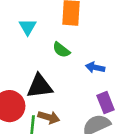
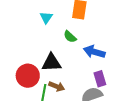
blue arrow: (95, 67) -> (94, 52), size x1.5

